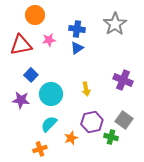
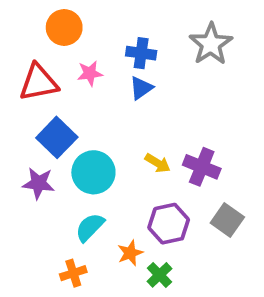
blue square: (31, 75) -> (57, 137), size x1.5
purple cross: (123, 80) -> (202, 167), moved
yellow arrow: (86, 89) -> (158, 163), turned -48
green cross: (111, 137) -> (159, 275), moved, turned 32

